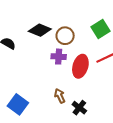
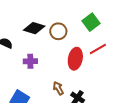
purple cross: (59, 57) -> (30, 61), moved

